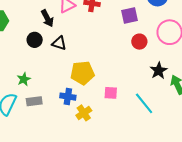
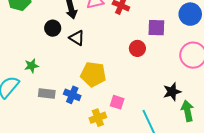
red circle: (139, 42) -> (137, 48), moved
gray rectangle: (34, 101) -> (47, 93), moved
yellow cross: (84, 113) -> (98, 118), moved

